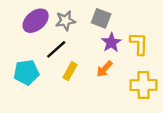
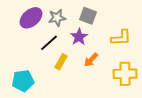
purple star: (111, 42) -> (79, 37), moved
yellow L-shape: (139, 44) -> (121, 38), turned 85
cyan pentagon: (26, 72) -> (23, 81), moved

